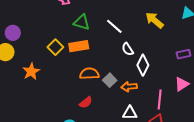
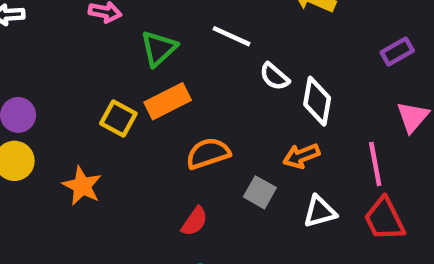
green triangle: (82, 22) -> (159, 48), turned -42
gray square: (110, 80) -> (260, 192), moved
red semicircle: (86, 102) -> (194, 221), moved

